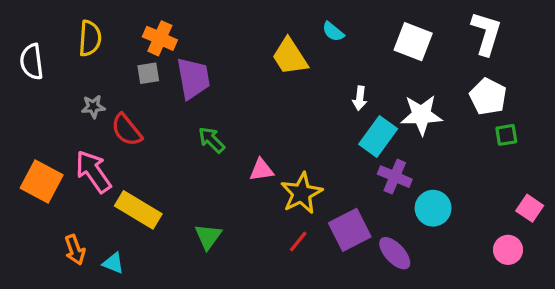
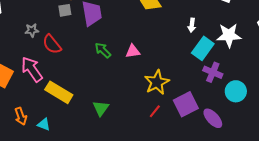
pink triangle: (261, 170) -> (133, 51), moved

